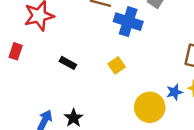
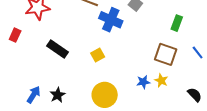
black rectangle: (68, 63) -> (57, 49), size x1.5
yellow circle: (150, 107) -> (105, 95), moved

